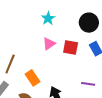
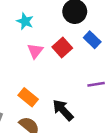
red square: (71, 47) -> (62, 48), turned -35

